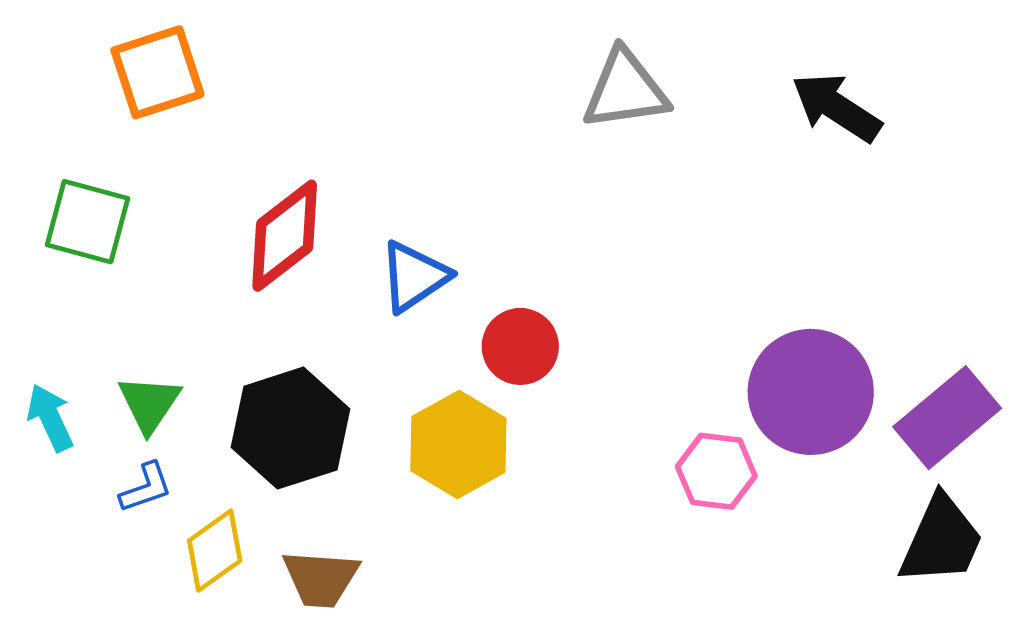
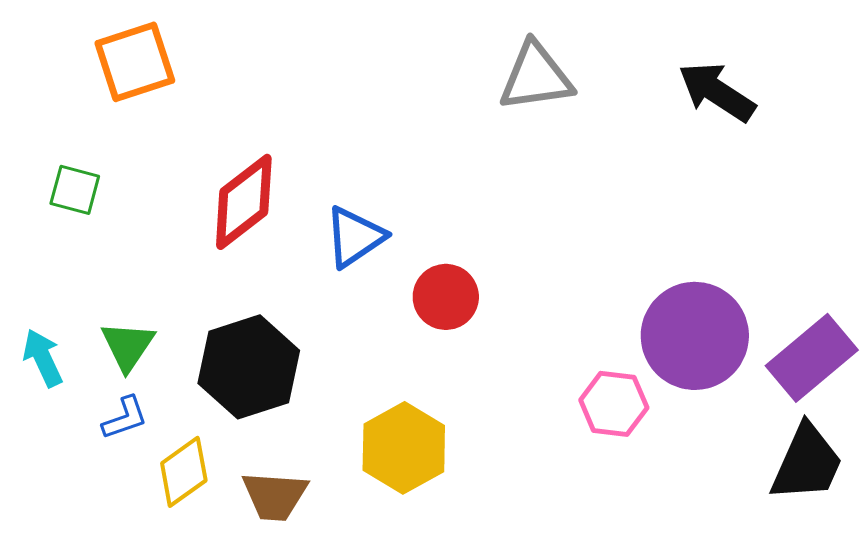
green square: (87, 222) -> (75, 190), size x0.7
yellow hexagon: (458, 444) -> (404, 448), moved

